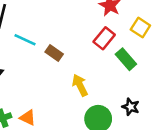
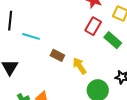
brown rectangle: (54, 53) -> (57, 55), moved

